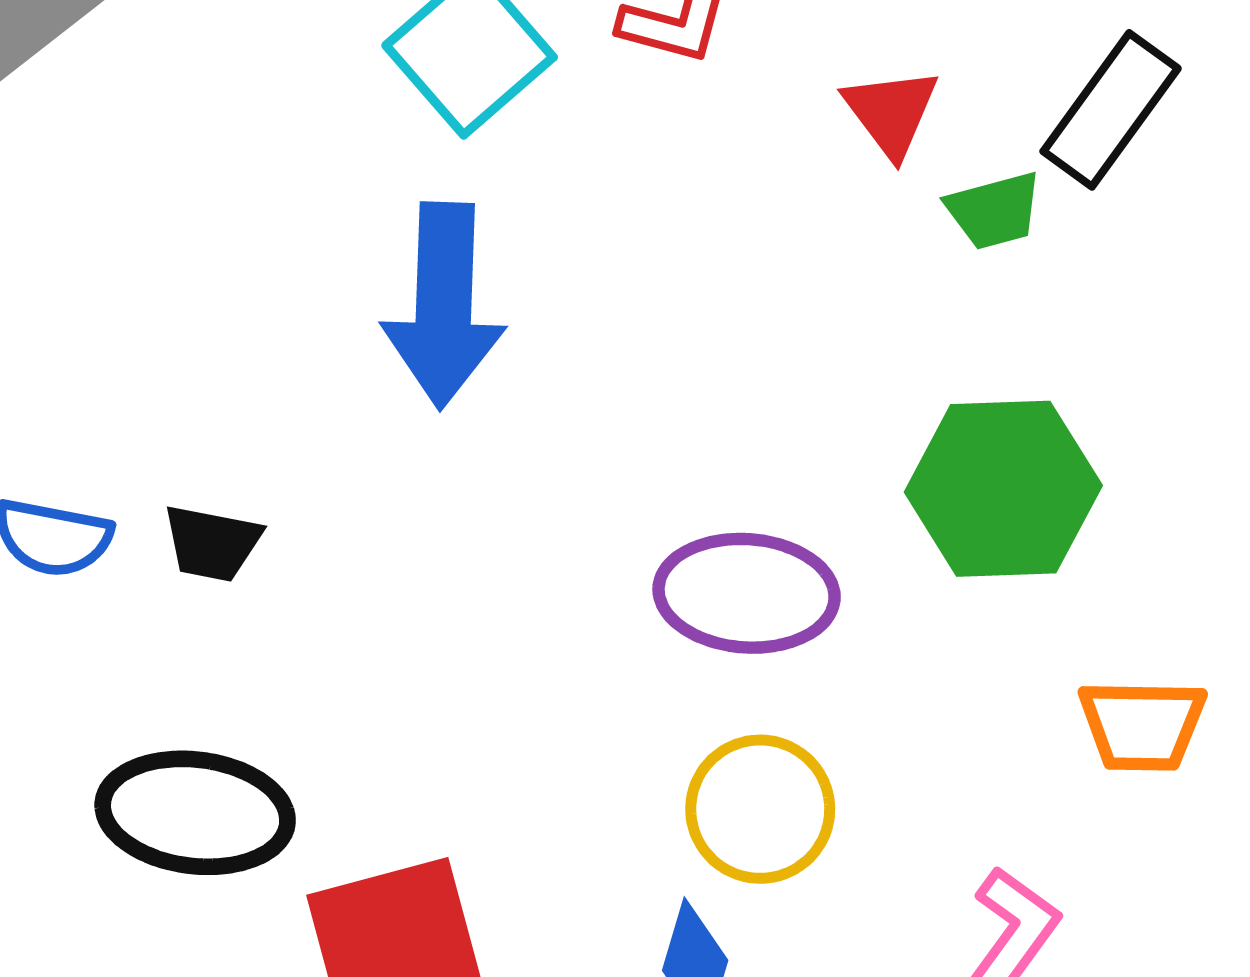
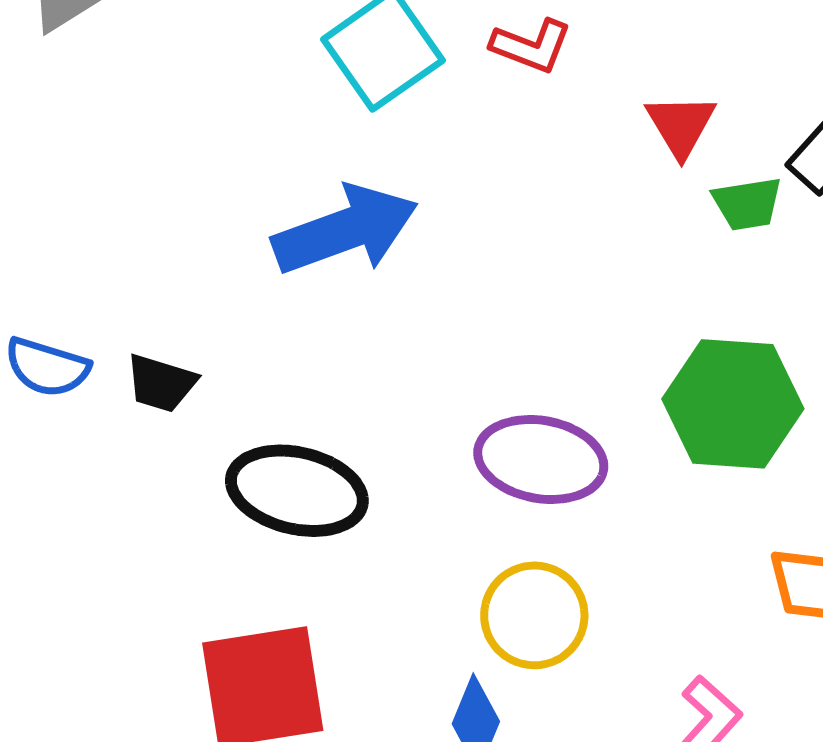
blue arrow: (444, 305) -> (345, 230), turned -118
black ellipse: (195, 813) -> (297, 491), moved

